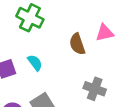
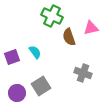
green cross: (30, 18) -> (52, 16), moved

